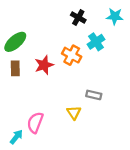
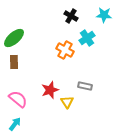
red star: (44, 65) -> (50, 90), moved
pink semicircle: (35, 123) -> (18, 99), moved, turned 108

